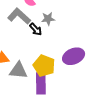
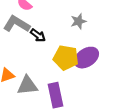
gray star: (48, 19) -> (78, 21), moved
yellow pentagon: (44, 66) -> (66, 58), moved

